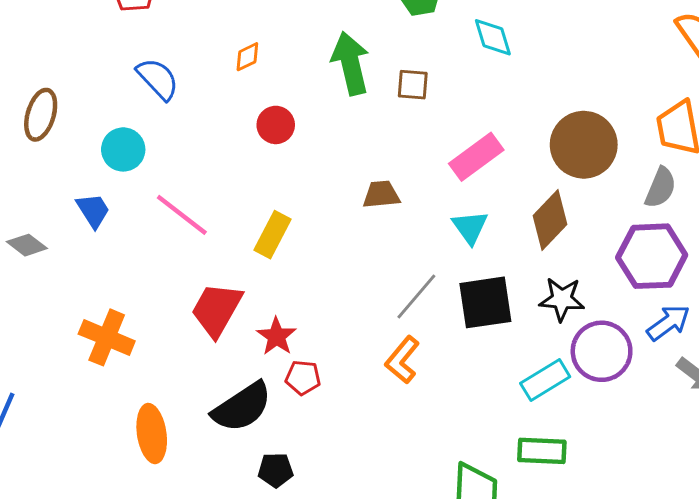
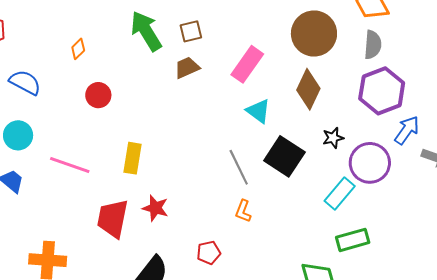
red circle: (276, 125) -> (98, 95), moved
brown trapezoid: (381, 194) -> (187, 68), moved
gray line: (416, 297) -> (239, 167), turned -48
black star: (562, 299) -> (333, 138), size x0.7
black square: (485, 302) -> (284, 156), turned -30
red star: (276, 336) -> (155, 208), moved
orange L-shape: (402, 360) -> (243, 211), size x0.7
red pentagon: (303, 378) -> (209, 253), moved

